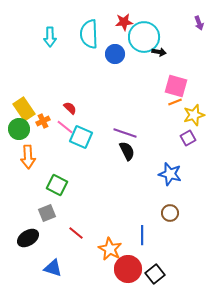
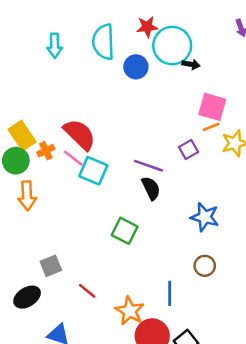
red semicircle: (70, 108) -> (80, 134), size x2.0
purple square: (188, 138) -> (188, 149), moved
green square: (57, 185) -> (125, 231), moved

